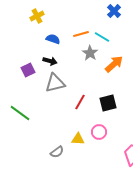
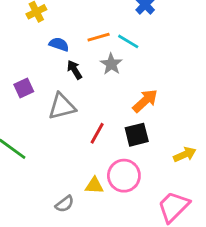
black arrow: (50, 61) -> (75, 70), moved, turned -136
orange arrow: (114, 64) -> (145, 101), moved
pink circle: (99, 132) -> (124, 176), size x1.5

